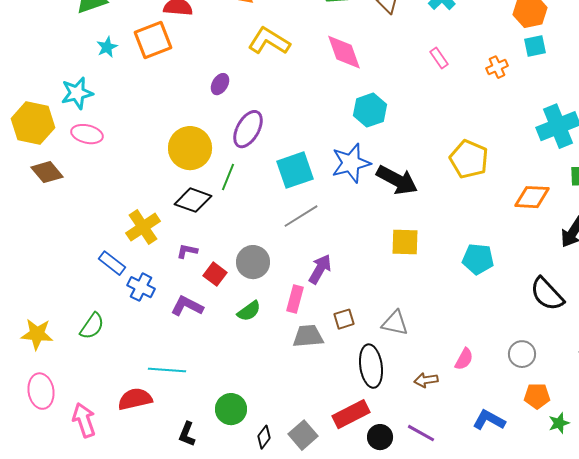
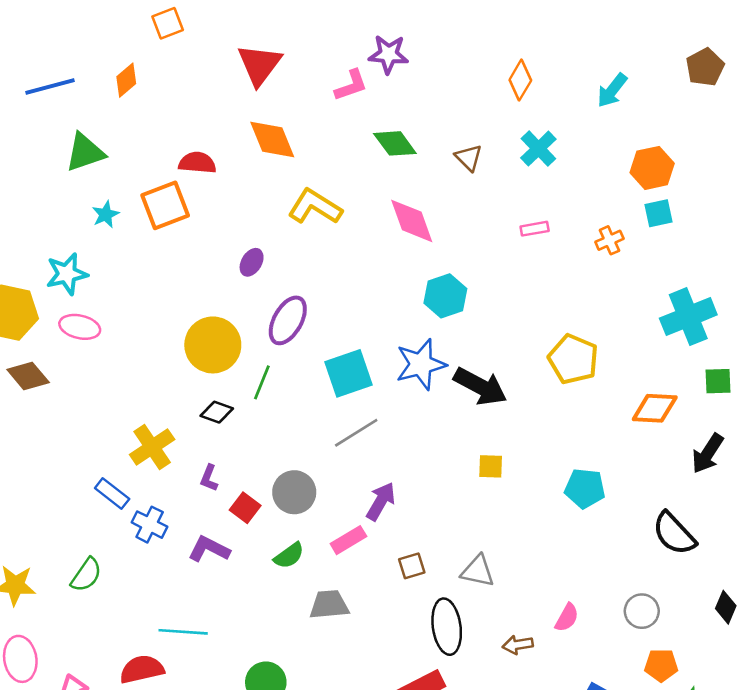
pink rectangle: (439, 58) -> (535, 229), turned -65
black diamond: (193, 200) -> (217, 412), size x0.7
yellow square: (405, 242) -> (491, 466), size x0.7
purple L-shape: (187, 251) -> (209, 478), turned -80
pink rectangle: (295, 299) -> (348, 540), turned 44
gray trapezoid: (308, 336) -> (329, 605), moved

